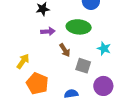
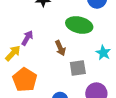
purple arrow: (48, 31) -> (27, 38), moved, turned -64
gray square: (83, 66) -> (78, 68), turned -35

